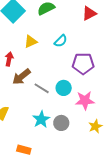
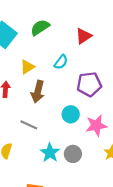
red triangle: (89, 13) -> (83, 36), moved
brown arrow: (21, 77) -> (38, 92), moved, turned -30
gray line: (42, 88) -> (29, 125), moved

